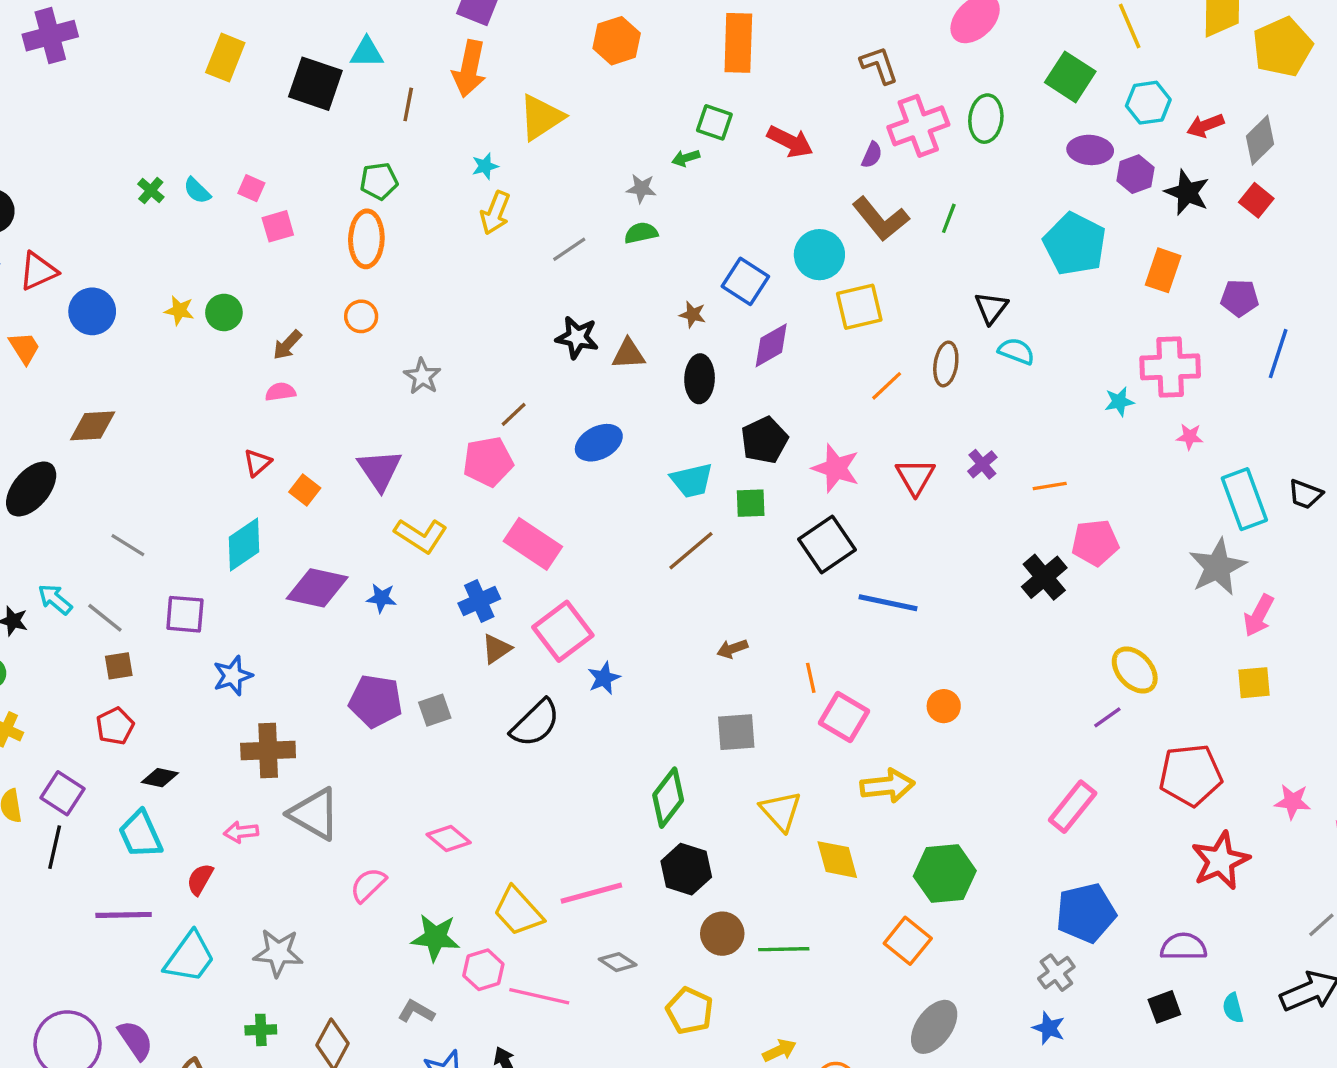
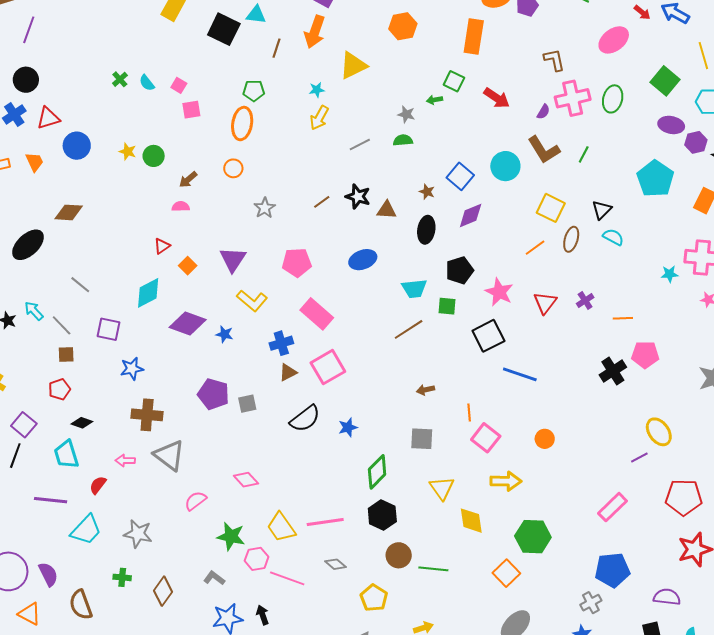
yellow square: (859, 307) -> (551, 208), moved, turned 32
brown line: (514, 414) -> (322, 202), moved
blue star: (604, 678) -> (348, 427), moved

